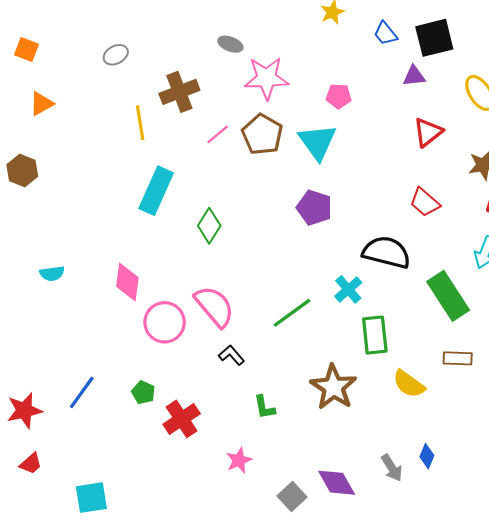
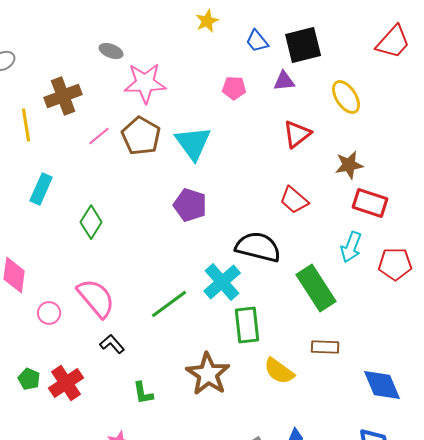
pink pentagon: (339, 96) -> (234, 88), moved
cyan rectangle: (156, 191) -> (41, 189), size x0.7
cyan cross: (348, 289) -> (222, 282), size x1.4
pink circle: (165, 322) -> (49, 313), size x0.6
red cross: (182, 419) -> (66, 383), moved

